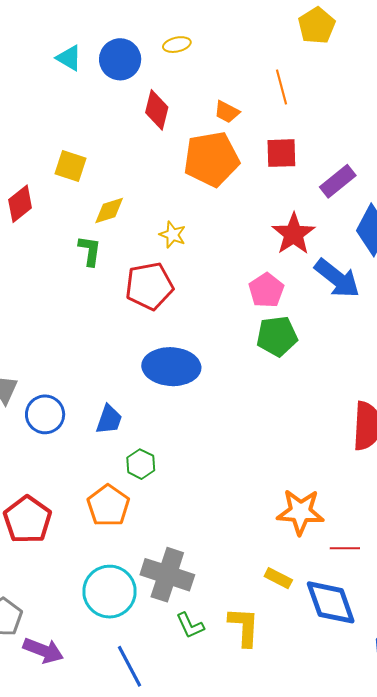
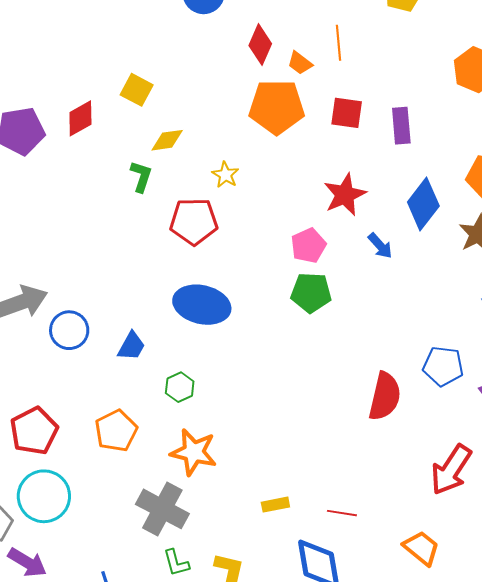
orange line: (281, 87) -> (338, 43), moved
red diamond: (157, 110) -> (260, 45), moved
purple rectangle: (338, 181) -> (401, 126), moved, turned -66
blue arrow: (337, 278) -> (380, 246), size x0.6
green hexagon: (141, 464) -> (180, 387), moved
orange star: (300, 512) -> (194, 452), moved
yellow rectangle: (278, 578) -> (275, 505), moved, turned -48
cyan circle: (109, 592) -> (44, 496), moved

